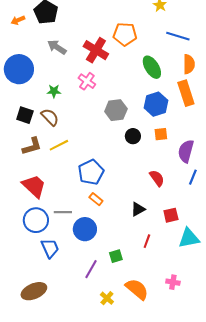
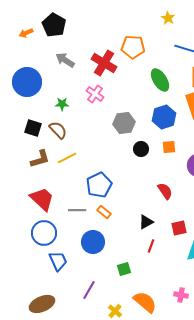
gray line: (63, 212) -> (77, 210), moved
red line: (147, 241) -> (151, 246), moved
purple line: (91, 269) -> (89, 290), moved

